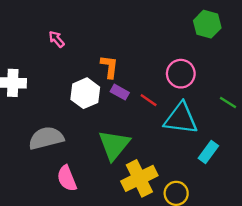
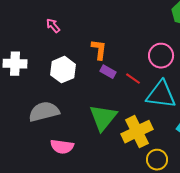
white hexagon: (85, 93) -> (63, 70), moved
pink semicircle: (67, 178) -> (62, 147), turned -60
yellow cross: (139, 178) -> (137, 132), moved

